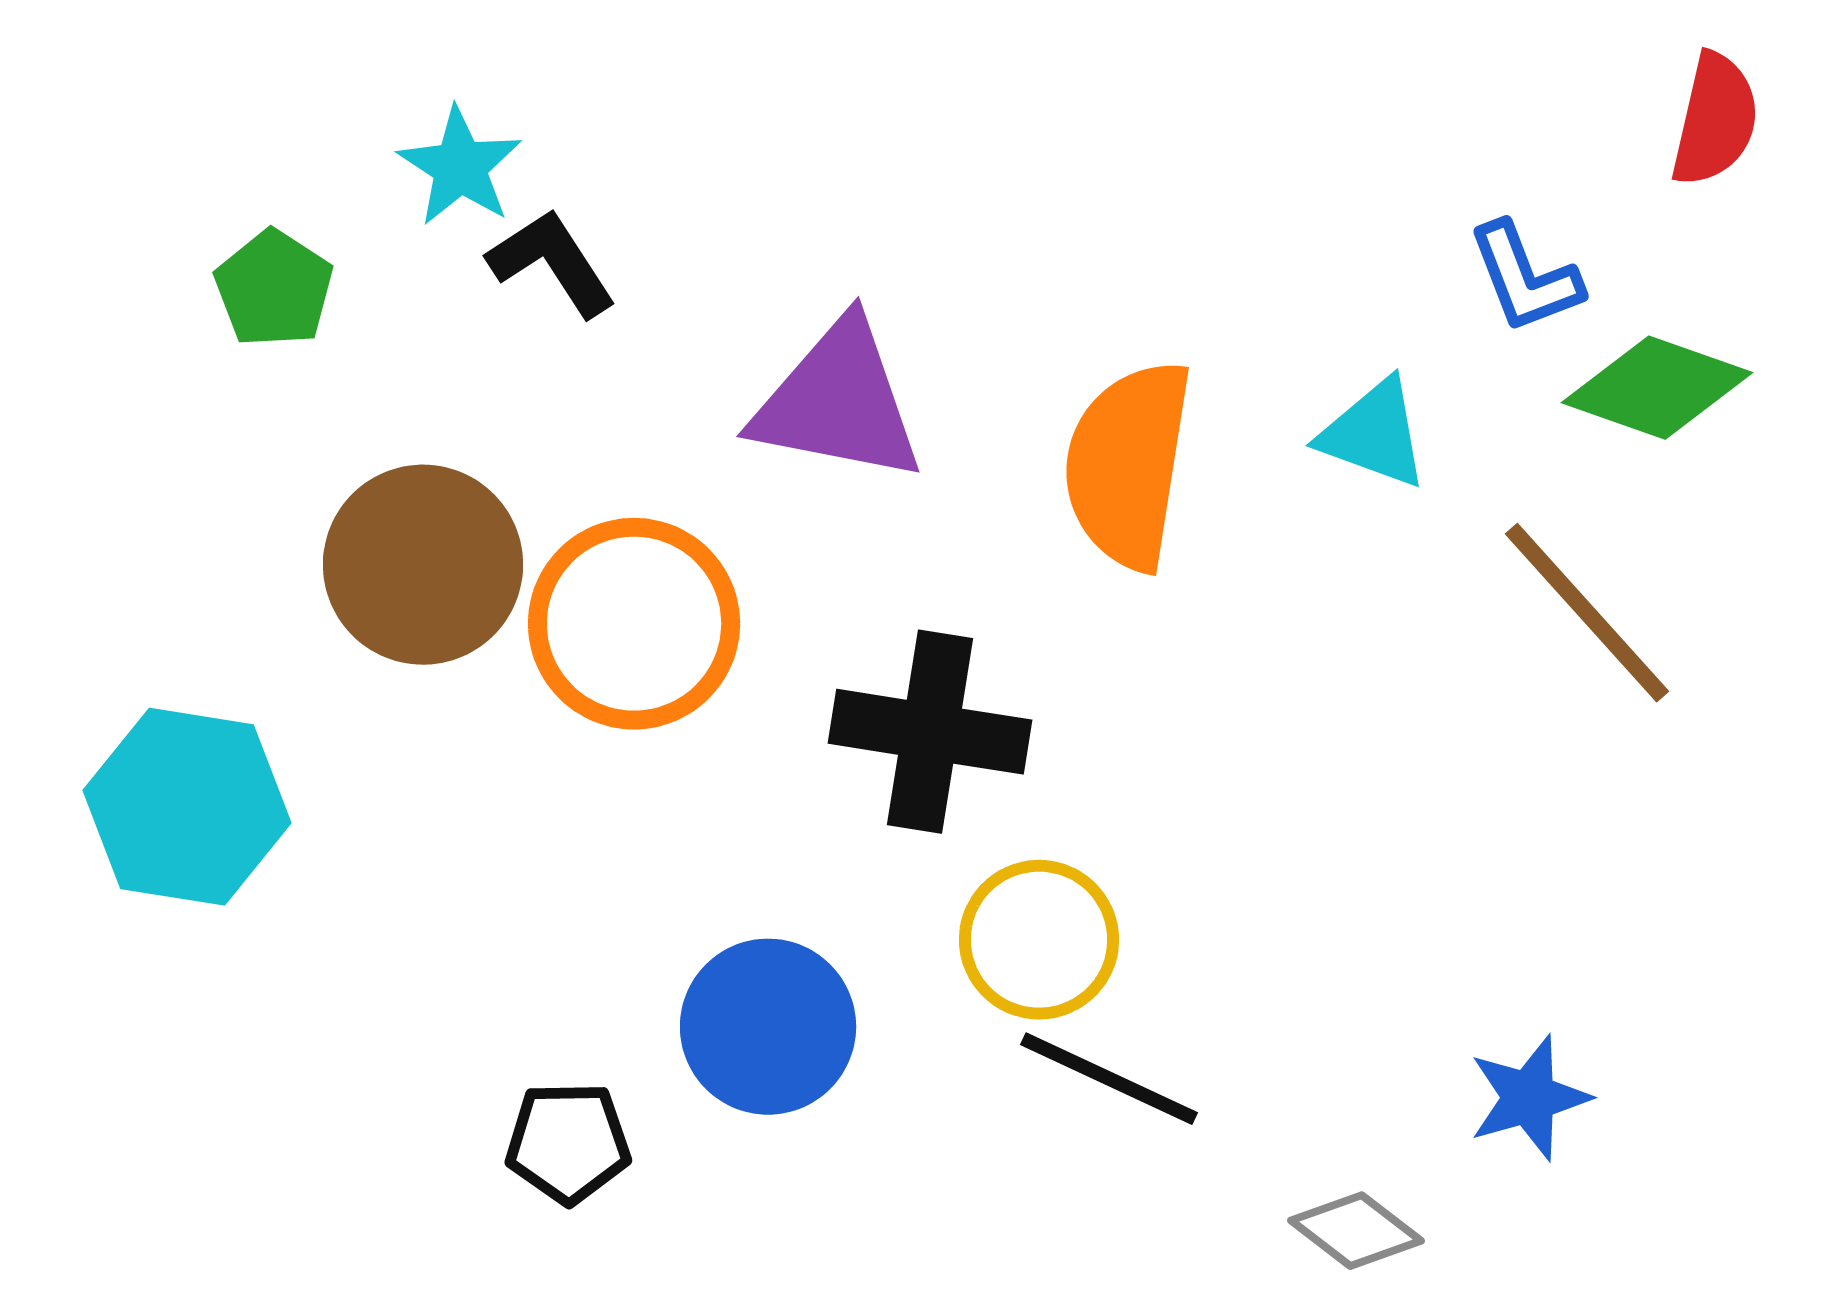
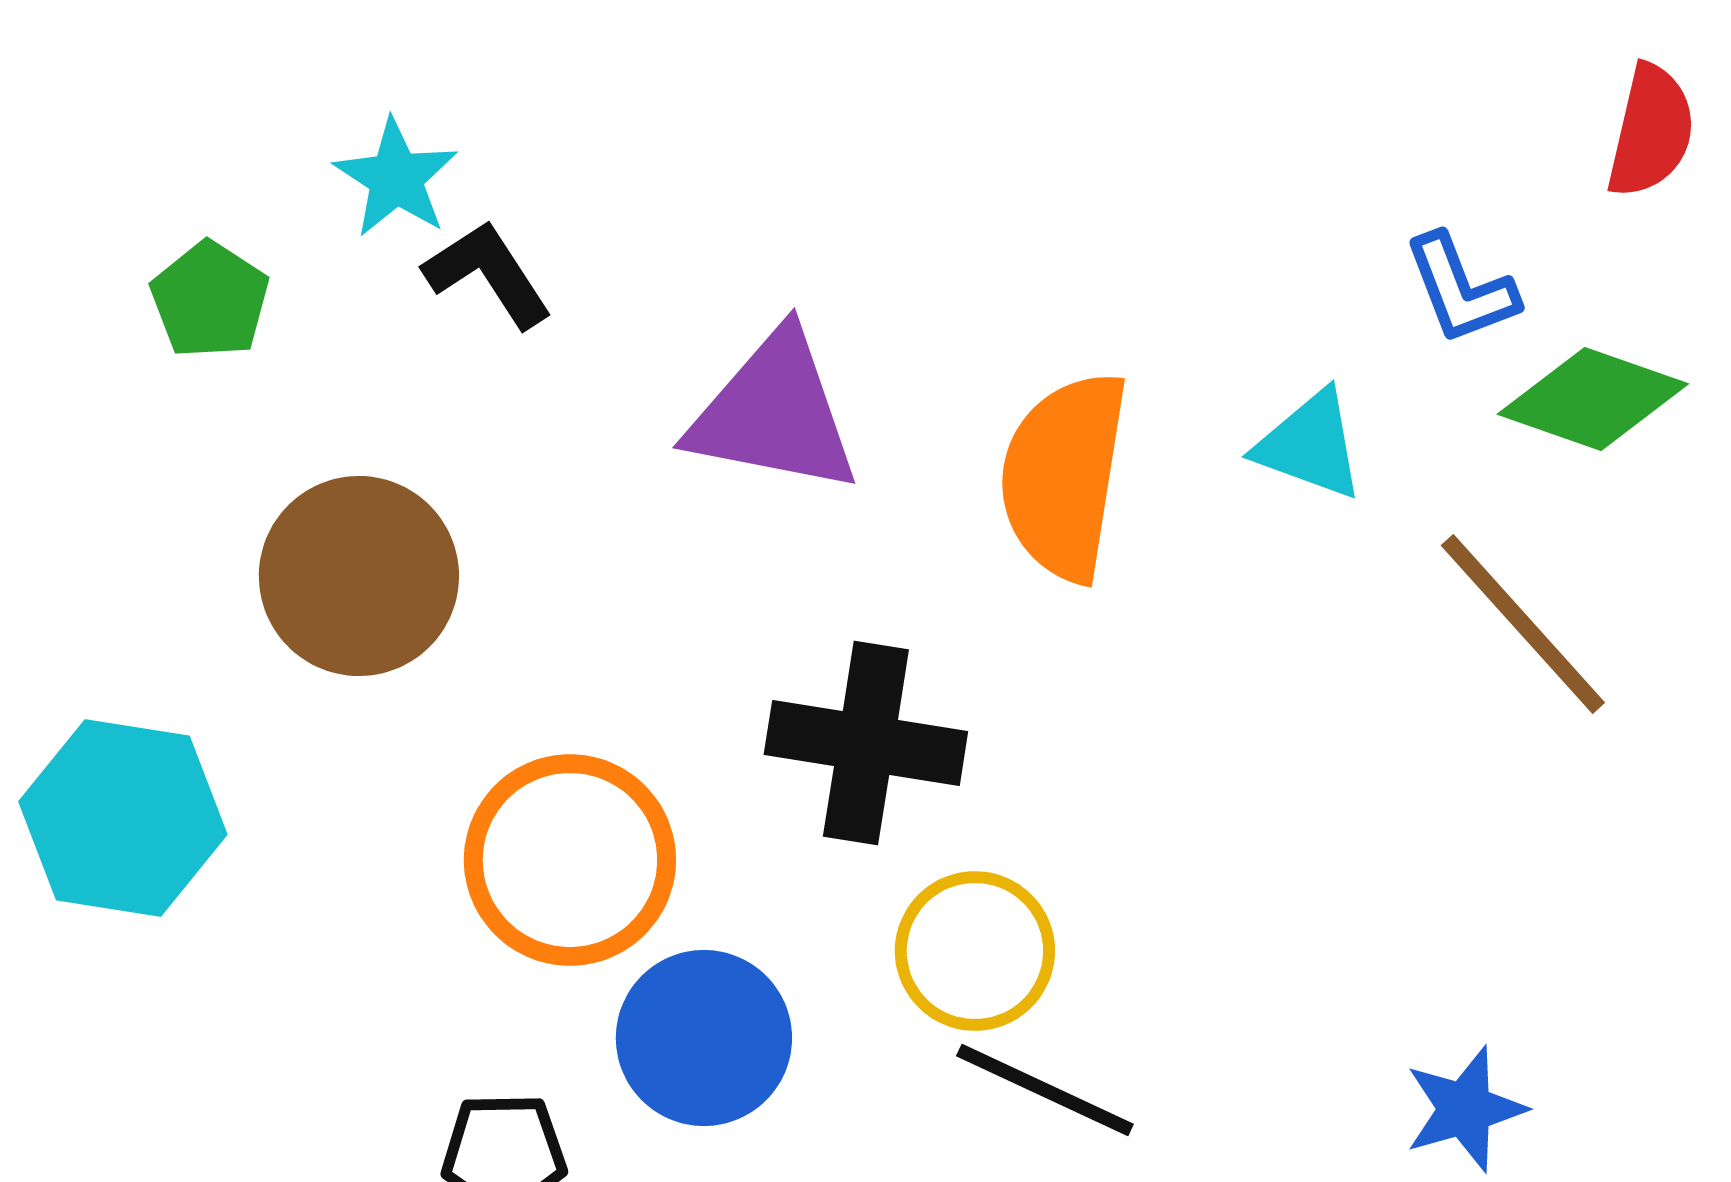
orange circle: (634, 624) -> (570, 860), moved

